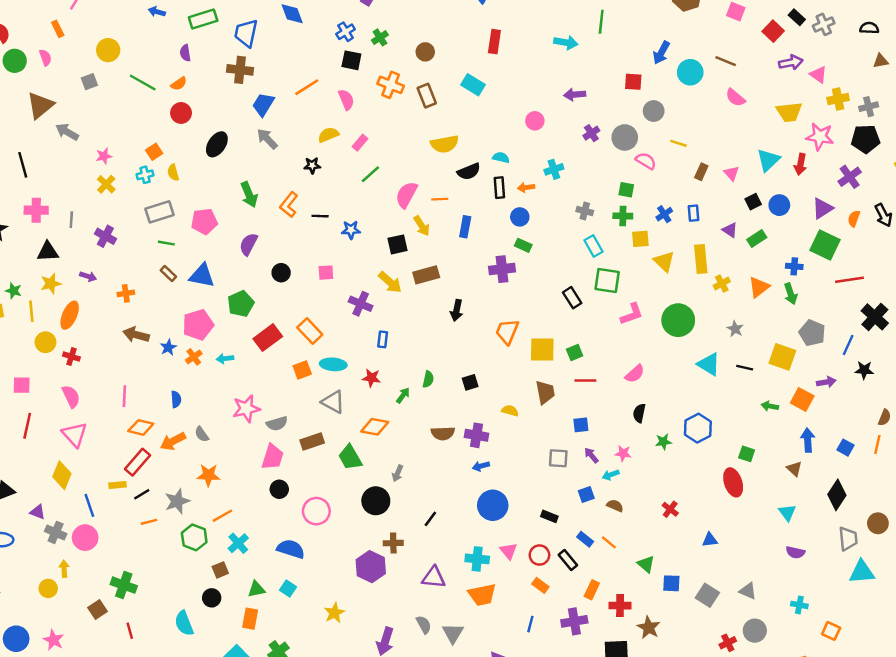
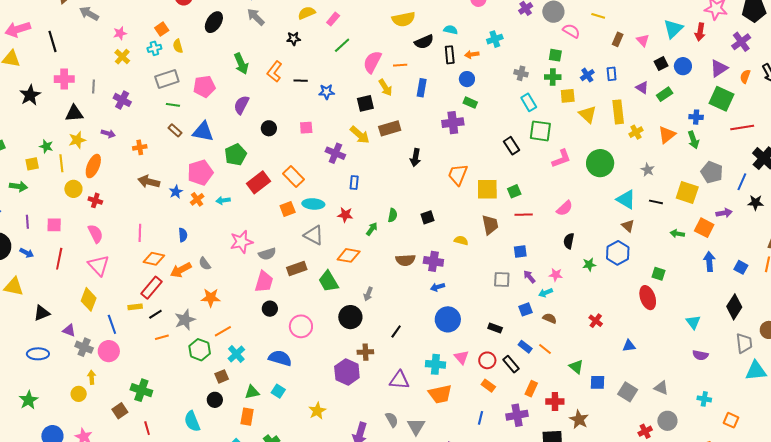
brown triangle: (794, 469) -> (628, 226), moved

